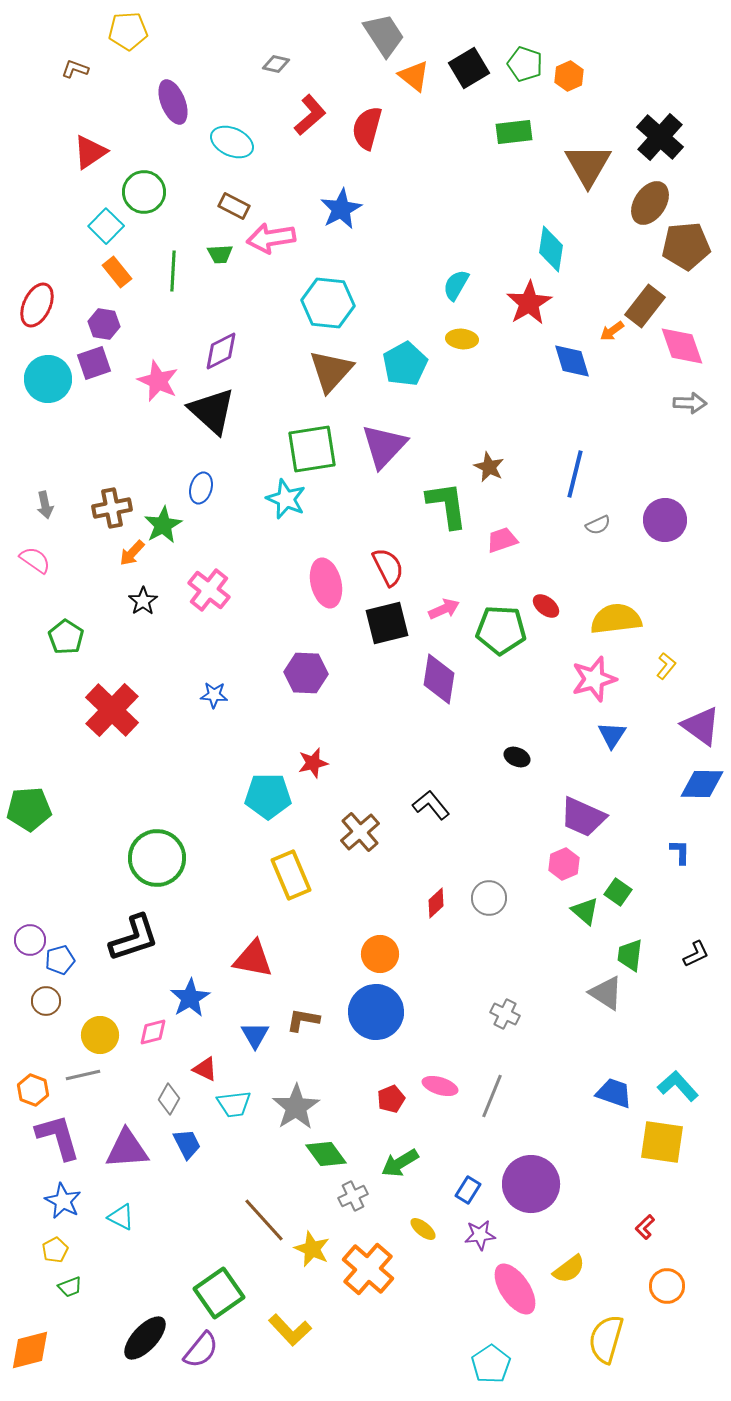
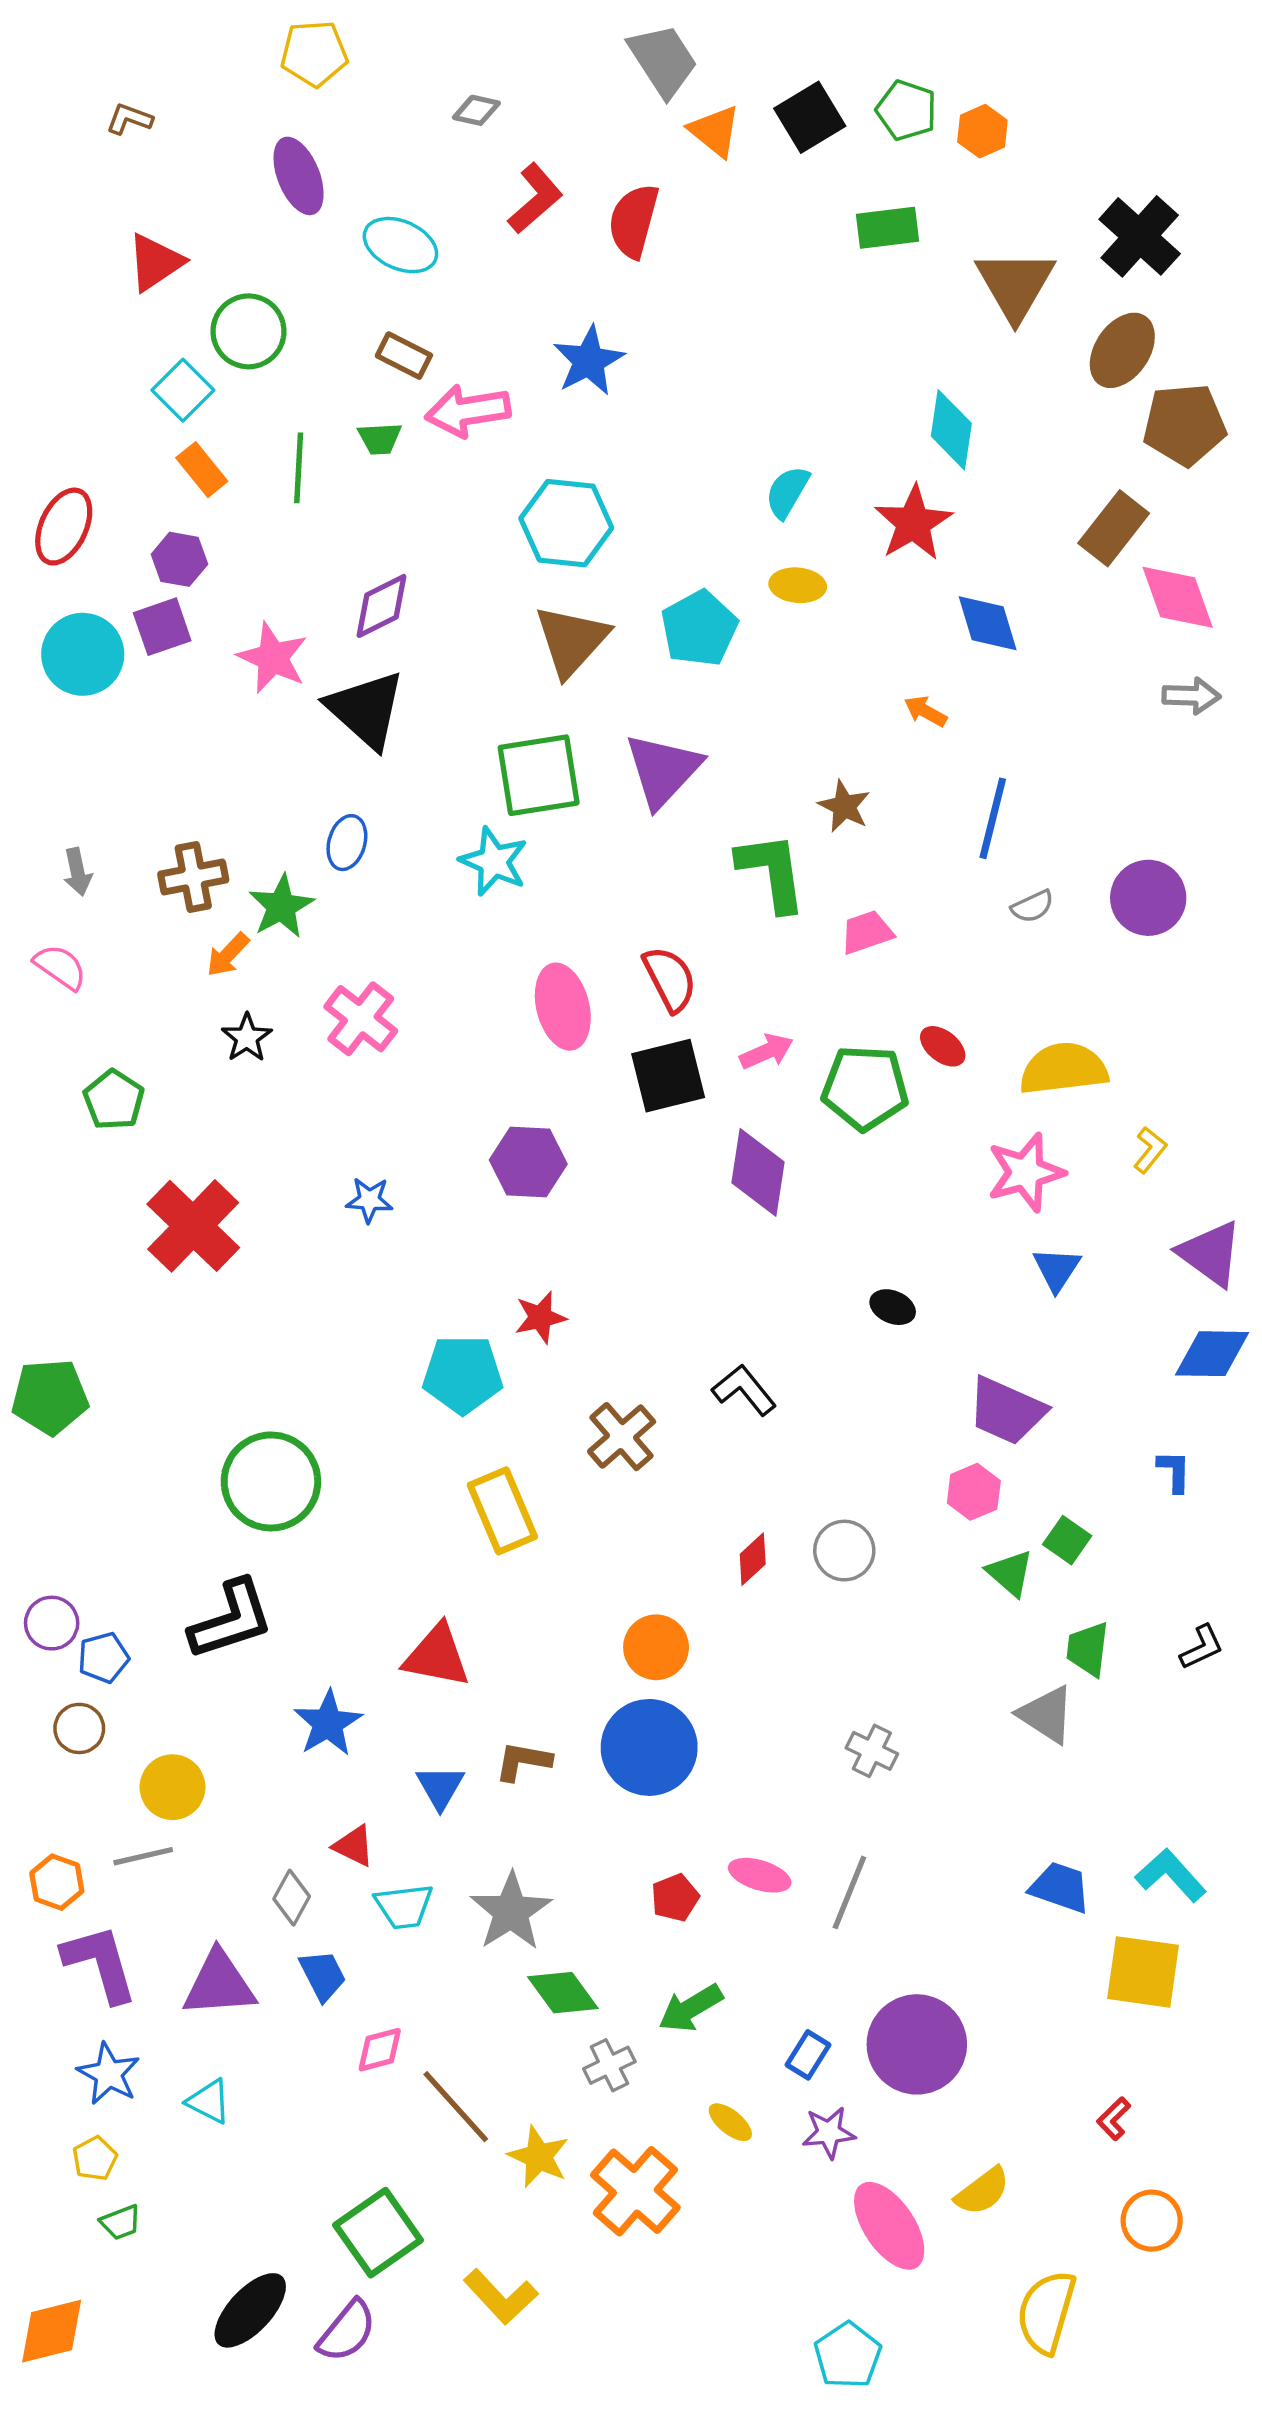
yellow pentagon: (128, 31) -> (314, 53), moved
orange arrow: (612, 331) -> (925, 711), moved, turned 65
pink diamond: (153, 1032) -> (380, 2050), moved

